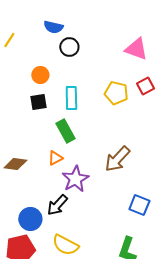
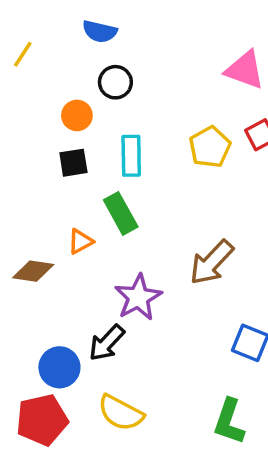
black circle: (69, 47) -> (115, 82), moved
yellow pentagon: (116, 93) -> (210, 147), turned 30
orange triangle: (55, 158) -> (80, 241), moved

